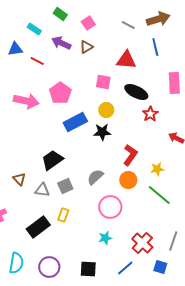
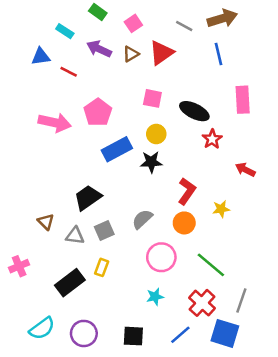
red triangle: (126, 60) -> (161, 53), moved, turned -40
green line: (159, 195) -> (211, 265), moved
cyan semicircle: (16, 263) -> (42, 328), turned 45
blue square: (160, 267) -> (225, 333), size x1.6

